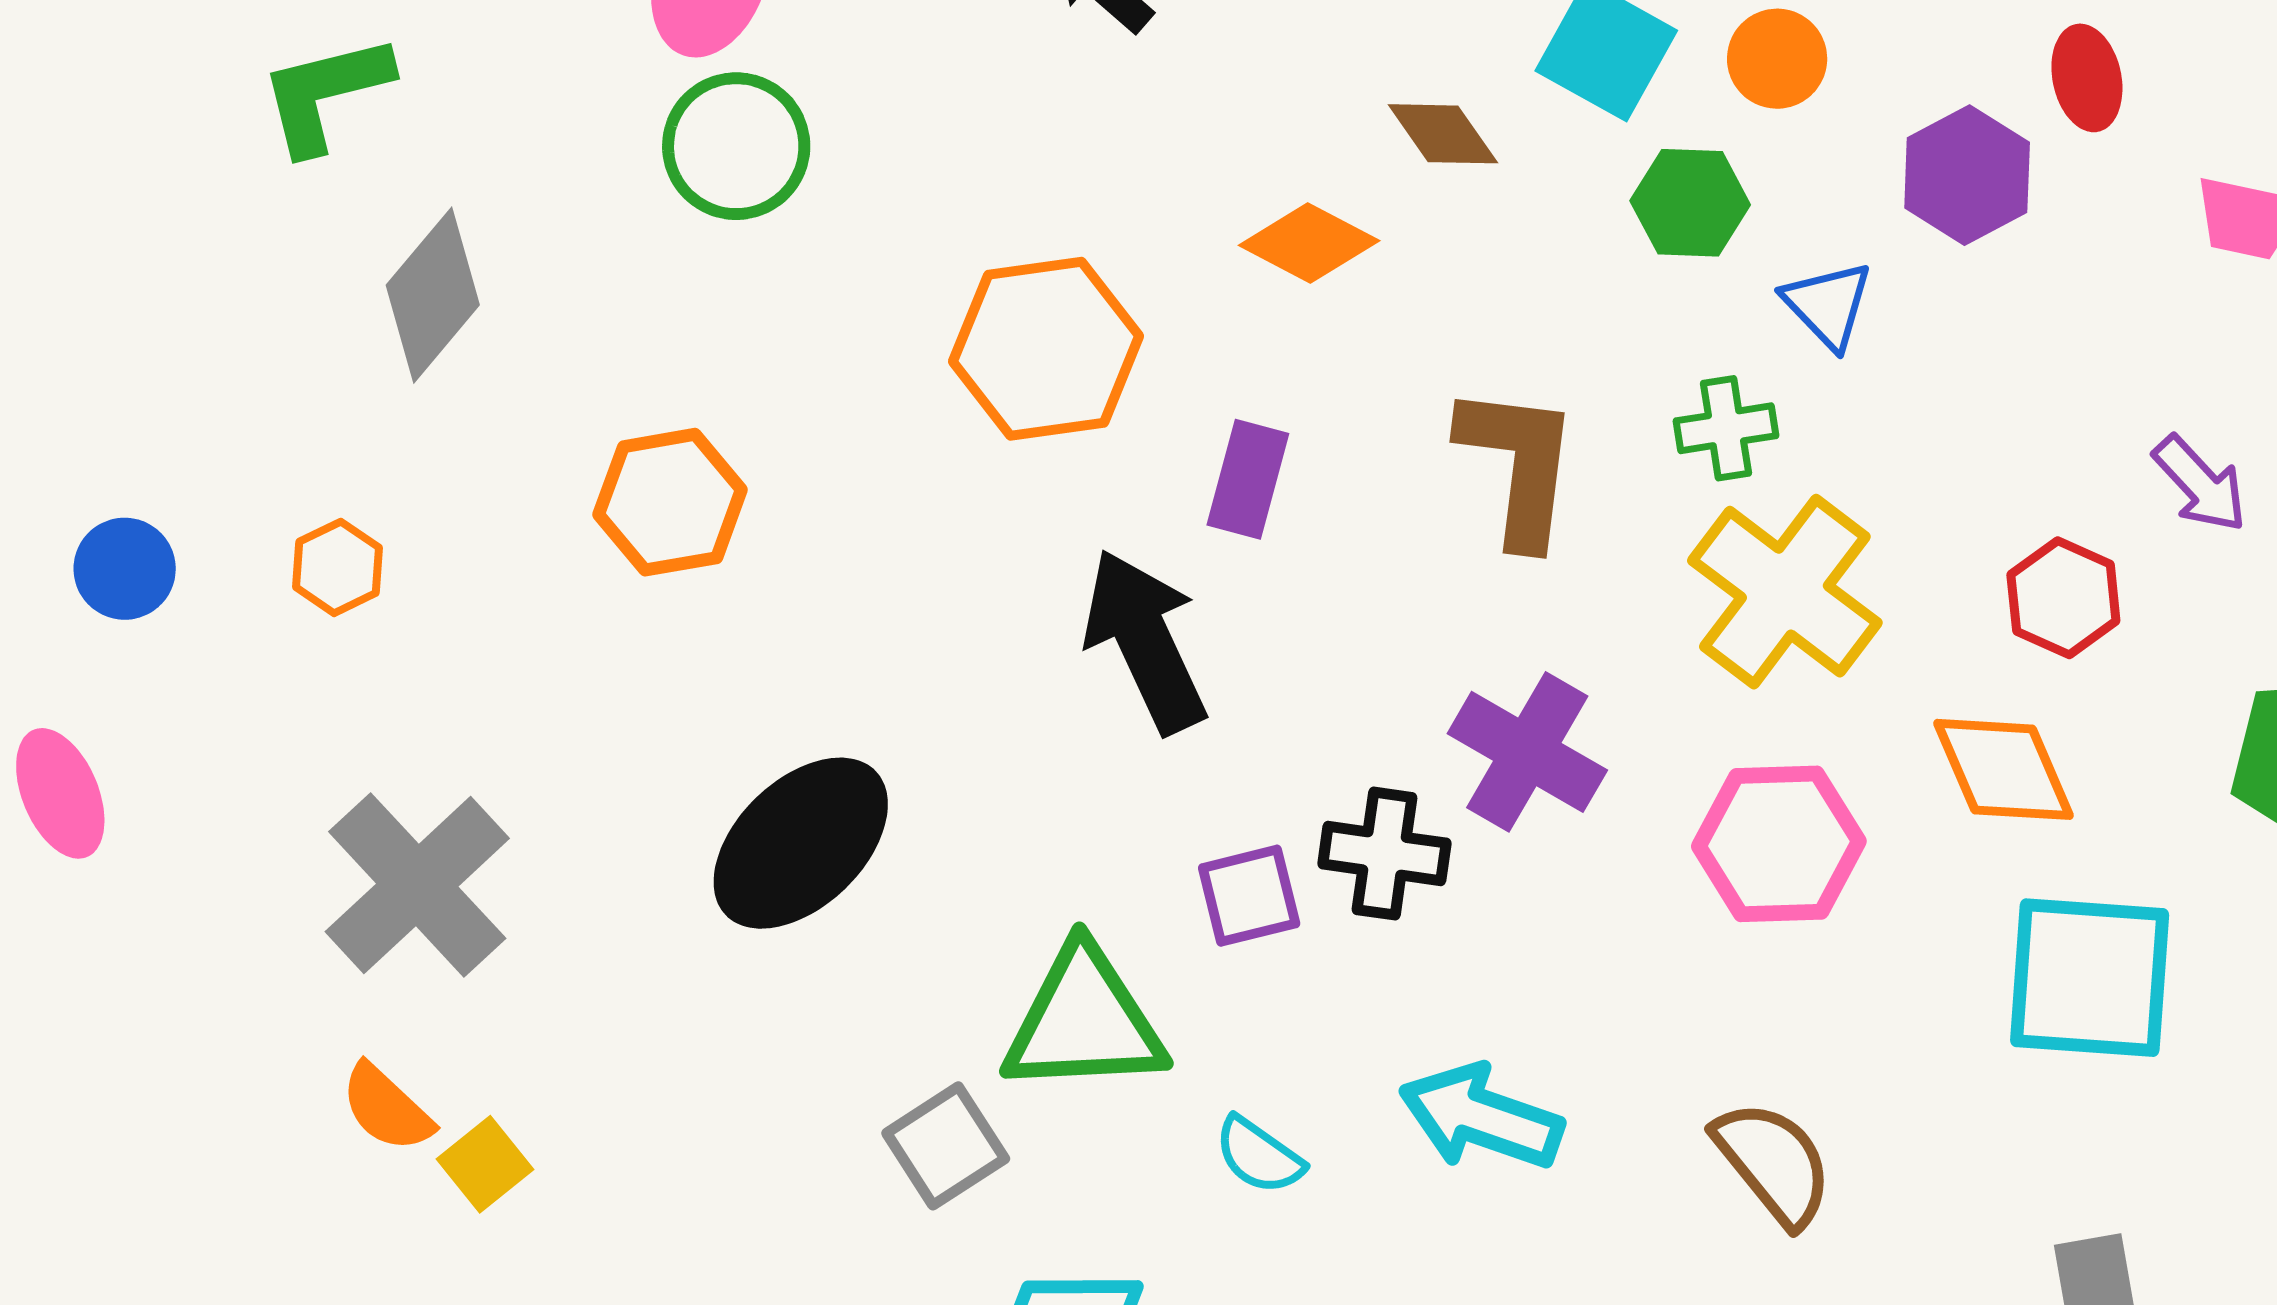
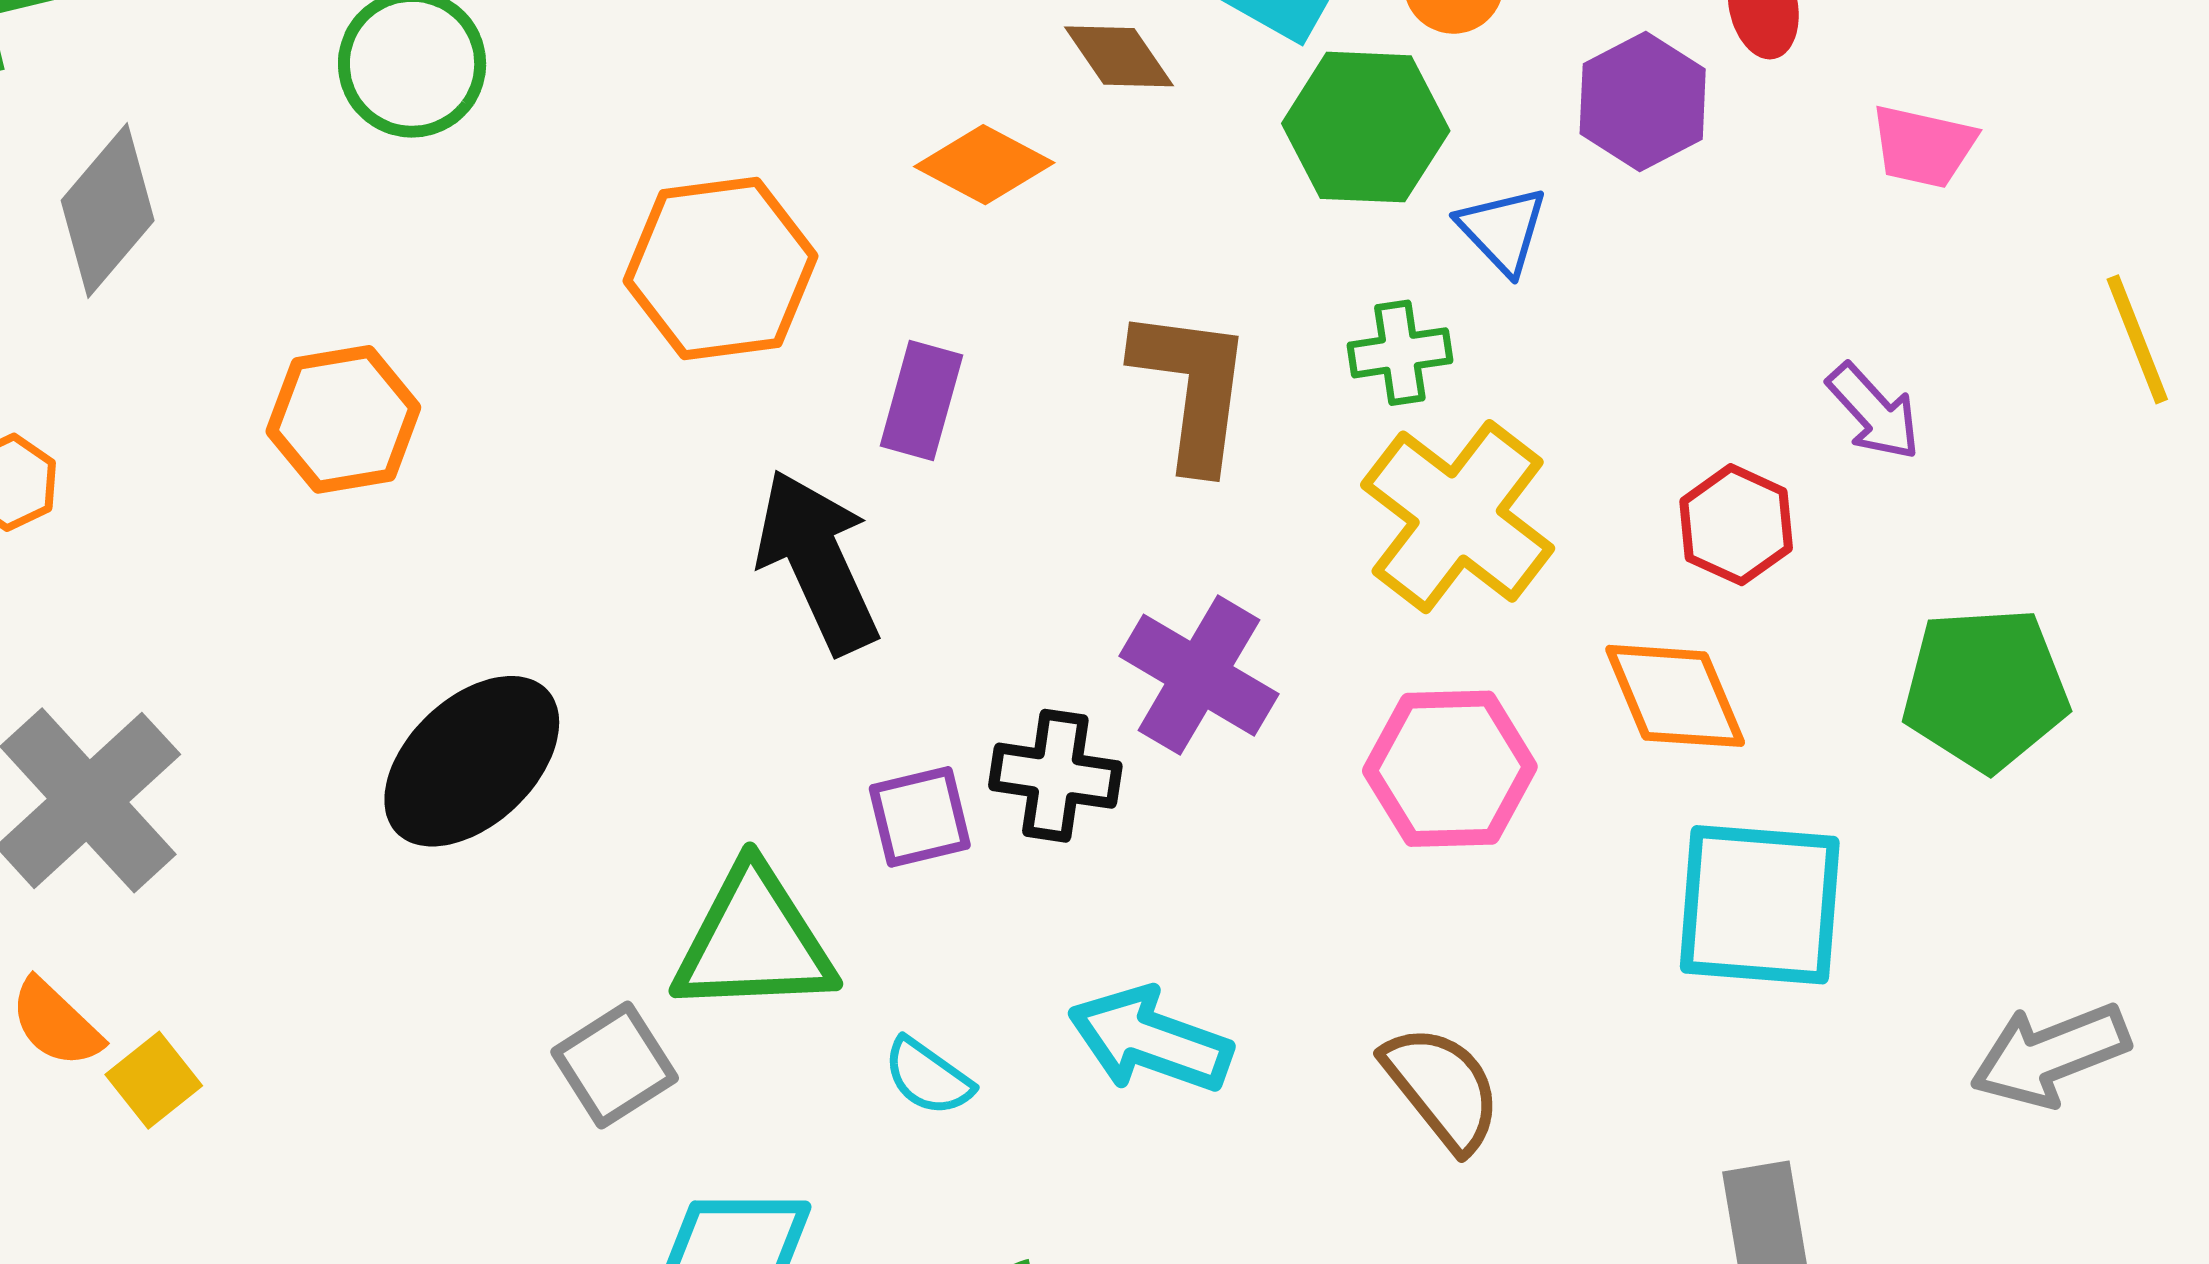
green hexagon: (1690, 203) -> (1366, 127), size x1.4

